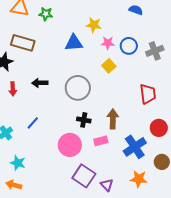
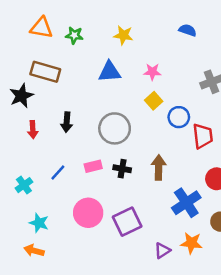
yellow star: (94, 25) -> (123, 35), moved
blue circle: (129, 46) -> (179, 117), moved
black arrow: (40, 83) -> (67, 122), turned -84
pink rectangle: (101, 141) -> (93, 166), moved
pink circle: (70, 145) -> (88, 213), moved
purple square: (84, 176) -> (127, 222), moved, turned 30
purple triangle: (107, 185) -> (162, 251), moved, turned 40

